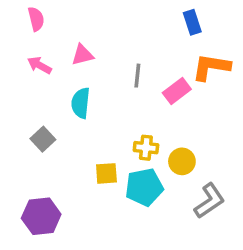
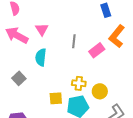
pink triangle: (82, 55) -> (42, 29), turned -48
pink arrow: (39, 65) -> (17, 35), size x1.6
orange L-shape: (211, 67) -> (117, 36), turned -60

